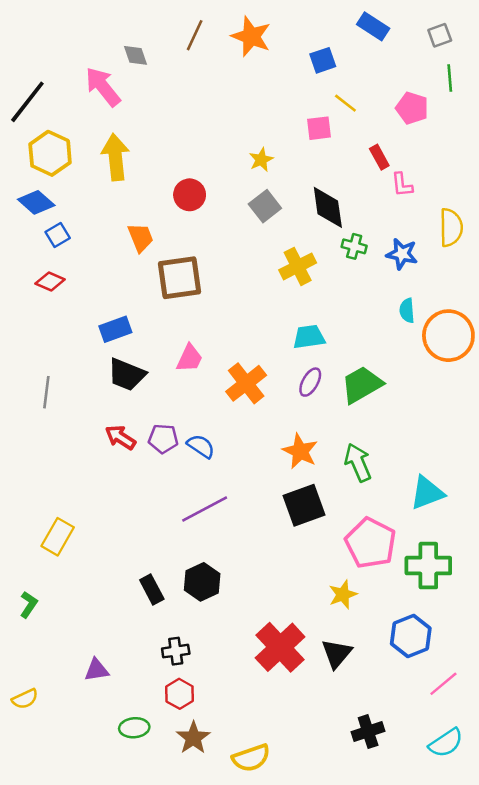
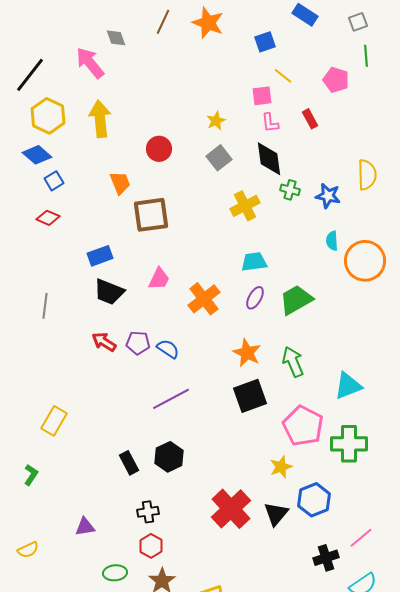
pink L-shape: (402, 185) -> (270, 123), moved
blue hexagon: (411, 636) -> (314, 500), moved
black cross: (368, 732) -> (326, 558), moved

